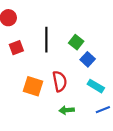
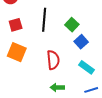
orange square: (33, 86) -> (17, 52), moved

